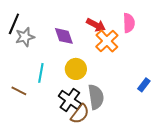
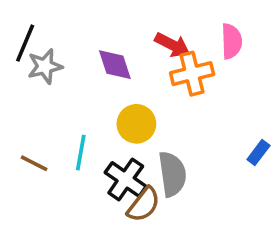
orange cross: (107, 41) -> (192, 74), turned 30
cyan line: (41, 73) -> (81, 153), moved

